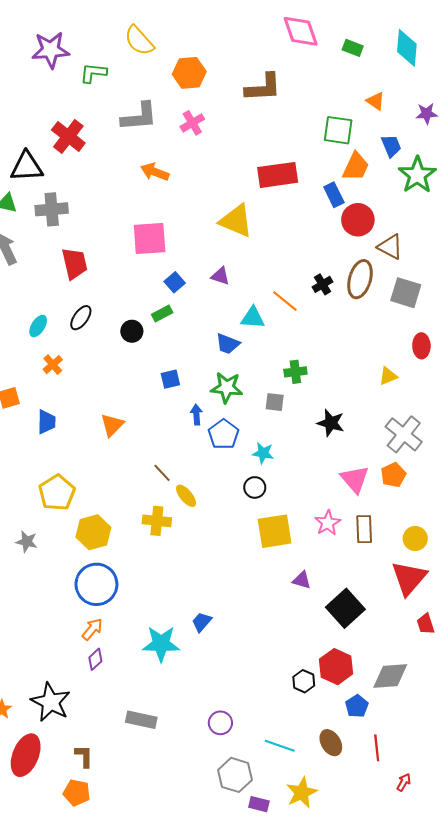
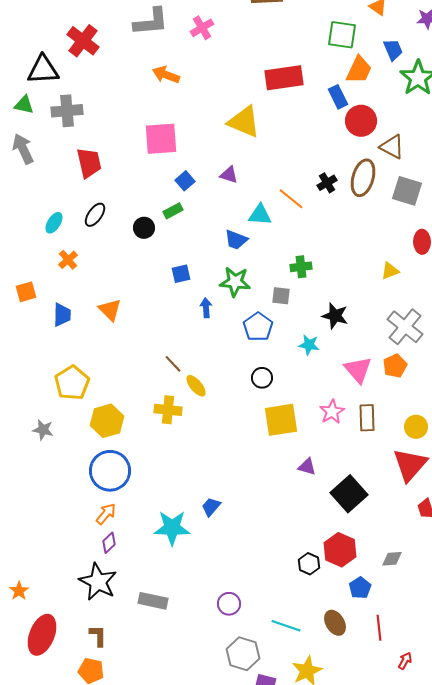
orange triangle: (112, 425) -> (110, 310), moved, turned -30
blue pentagon: (224, 434) -> (258, 327), moved
cyan star: (263, 453) -> (309, 345), moved
gray diamond: (390, 676) -> (392, 559), size x0.6
black star: (51, 702) -> (98, 582), moved

